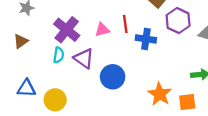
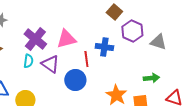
red line: (125, 24) -> (86, 59), moved
pink triangle: (102, 30) -> (66, 39), size x1.5

